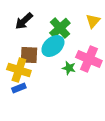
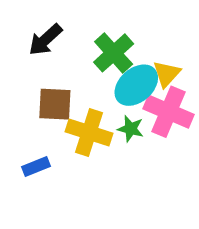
yellow triangle: (93, 21) -> (167, 74), moved
cyan ellipse: (53, 46) -> (136, 85), moved
yellow cross: (19, 70) -> (89, 132), moved

